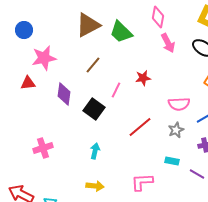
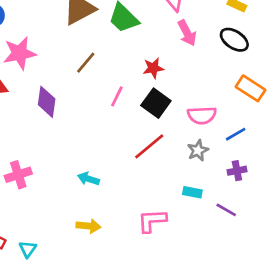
red star: (143, 78) -> (153, 68), moved
black square: (94, 109) -> (156, 103), moved
cyan arrow: (95, 151) -> (88, 179), turned -84

